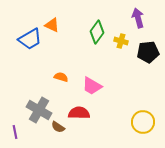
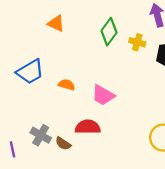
blue trapezoid: (30, 39) -> (30, 72), moved
gray cross: (39, 110) -> (41, 135), moved, size x0.7

